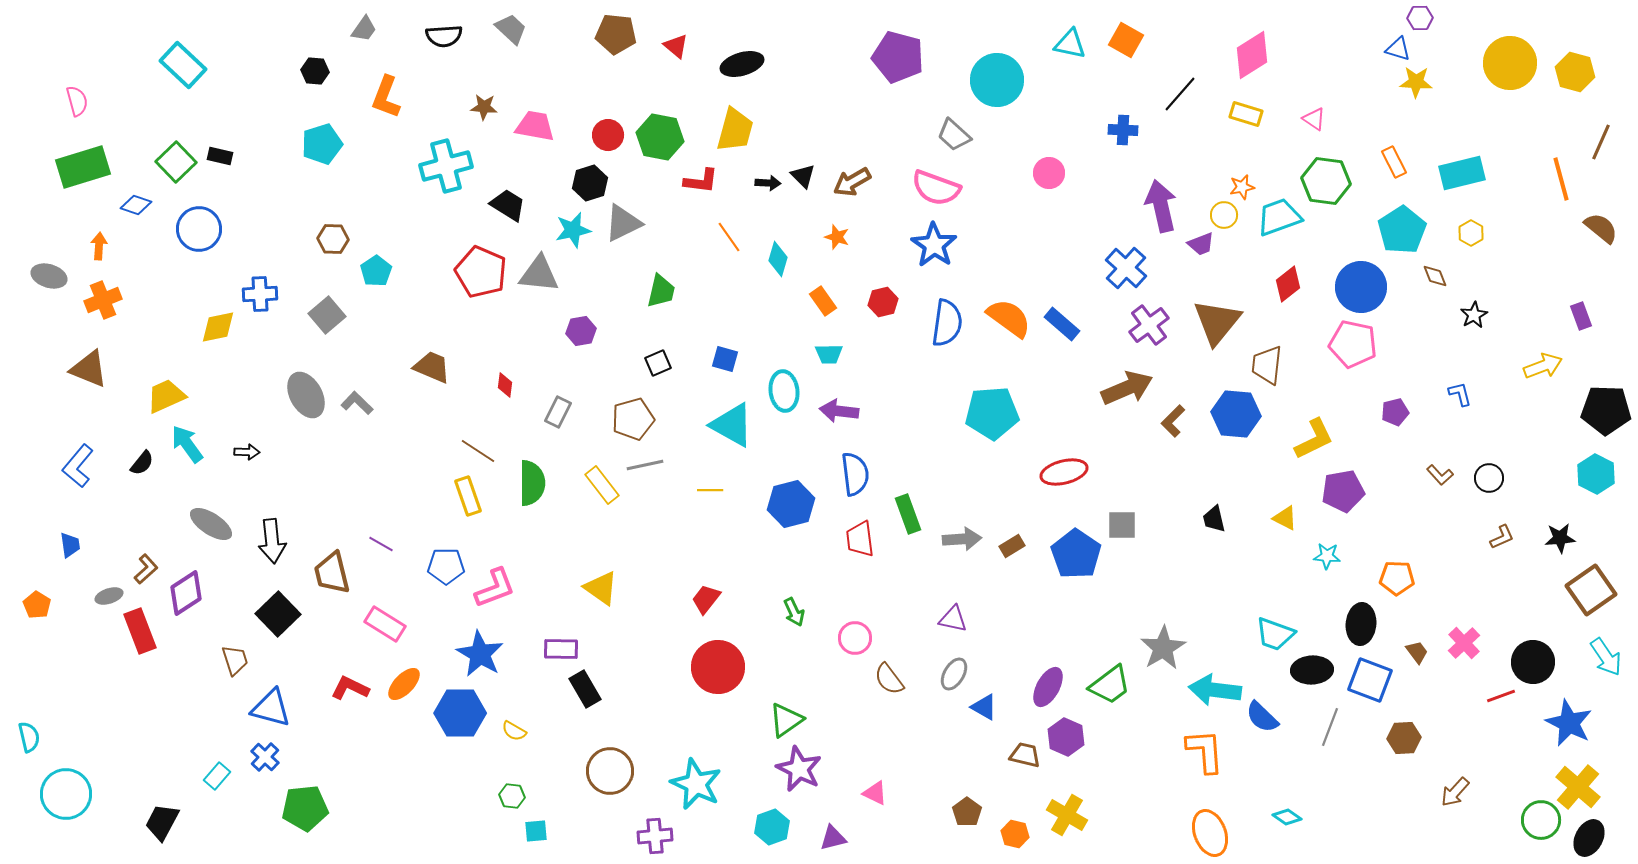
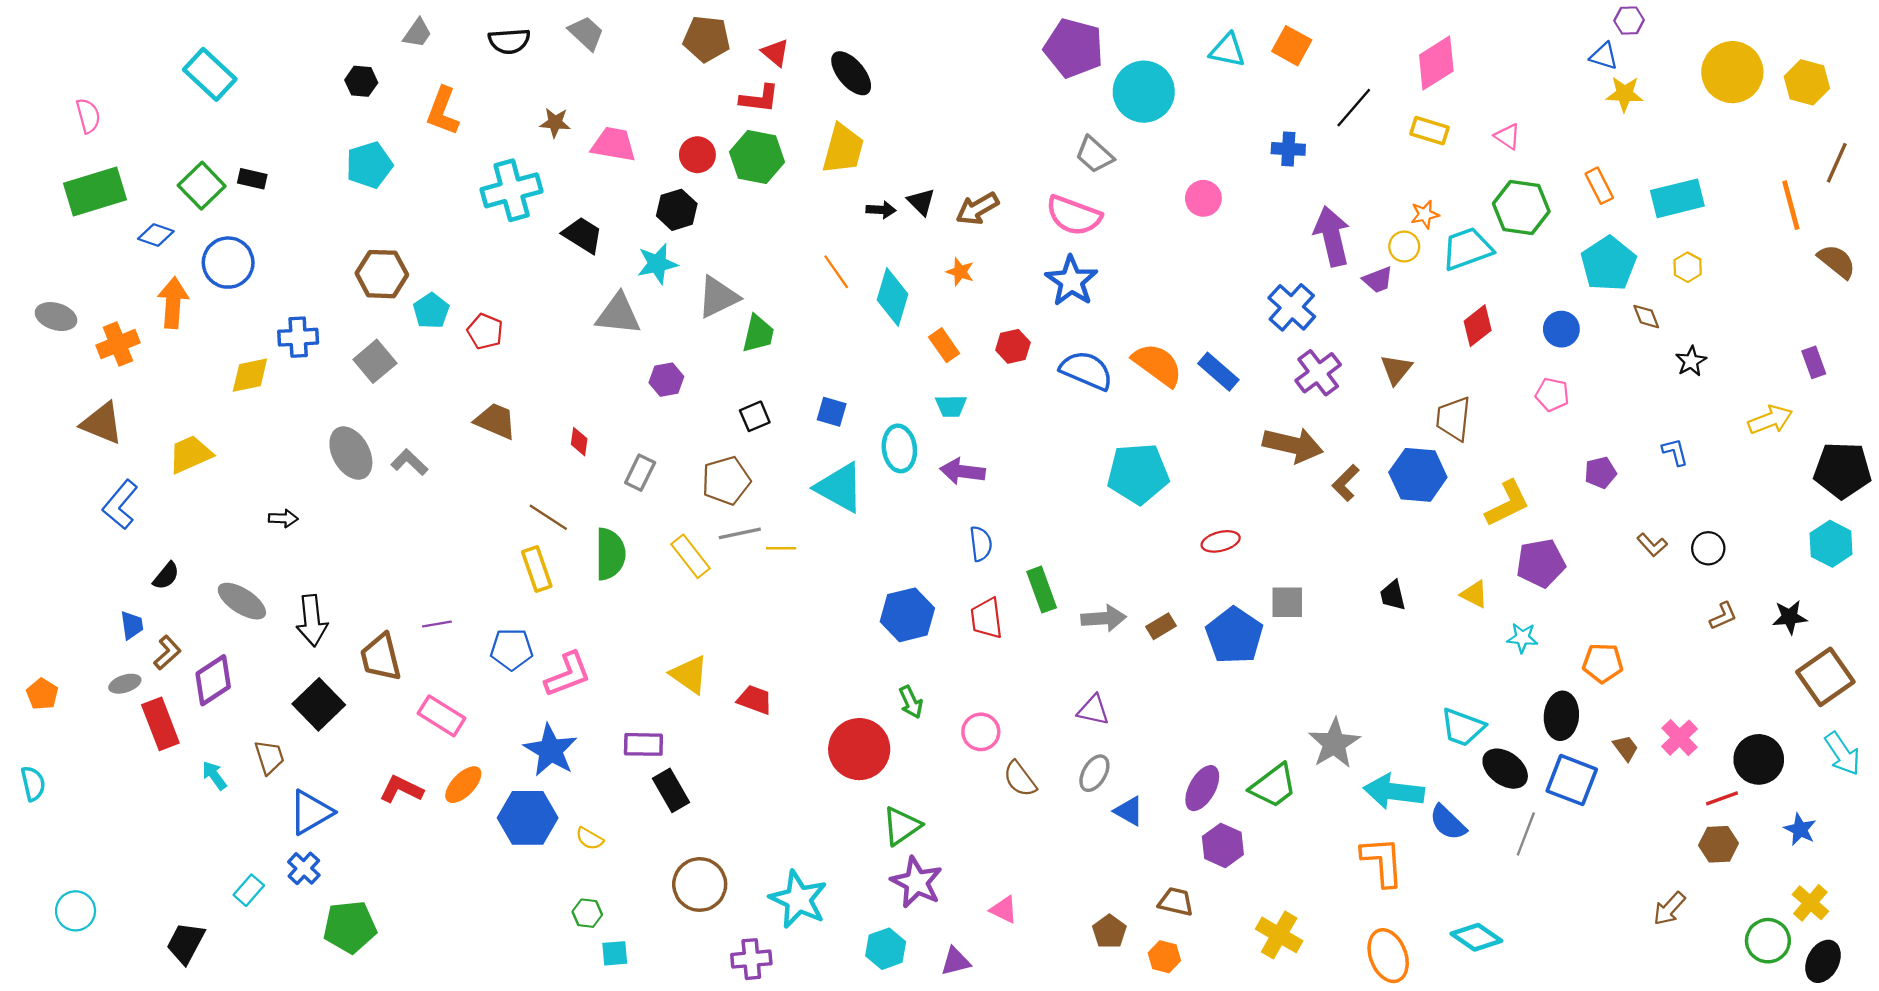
purple pentagon: (898, 57) -> (1074, 48), moved
black ellipse: (742, 64) -> (851, 73), turned 66
red L-shape: (701, 181) -> (759, 98), moved
gray triangle: (623, 223) -> (718, 297), moved
brown hexagon: (333, 239) -> (382, 274), size x1.4
orange arrow: (99, 246) -> (173, 303), moved, size x1.6
cyan diamond: (778, 259) -> (892, 297), size x1.4
red pentagon: (481, 272) -> (485, 331), moved, size x0.6
blue circle: (1361, 287) -> (1561, 329), size x0.6
brown triangle: (1217, 322) -> (1396, 369), size x0.6
blue semicircle: (947, 323) -> (1086, 370), turned -75
pink pentagon: (1353, 344) -> (1552, 395), size x0.6
brown arrow: (1127, 388) -> (1293, 445), turned 36
cyan arrow: (187, 444) -> (214, 775), moved, size x0.7
black semicircle: (142, 463) -> (166, 576), moved
blue L-shape: (78, 466) -> (120, 505), moved
red ellipse: (1064, 472) -> (1221, 541), size x0.7
blue semicircle: (855, 474) -> (981, 544), size x0.7
yellow line: (710, 490) -> (781, 548), moved
blue hexagon: (791, 504) -> (907, 615), moved
purple line: (381, 544) -> (437, 624), turned -40
blue trapezoid: (70, 545) -> (132, 625), moved
red trapezoid: (706, 599) -> (755, 700), moved, turned 72
red circle: (718, 667) -> (859, 749), moved
black ellipse: (1312, 670) -> (1505, 769), turned 39
blue triangle: (271, 708) -> (311, 812), turned -45
blue star: (1569, 723) -> (1800, 829), size x0.6
cyan semicircle: (29, 737) -> (33, 783), moved
brown hexagon: (1404, 738) -> (1719, 844), moved
brown trapezoid: (1025, 755) -> (1176, 902), moved
yellow cross: (1578, 787) -> (1810, 903), size x0.7
cyan circle: (66, 794) -> (76, 911), size x0.7
yellow cross: (1067, 815) -> (1279, 935), moved
cyan diamond: (1287, 817) -> (1476, 937), size x1.5

